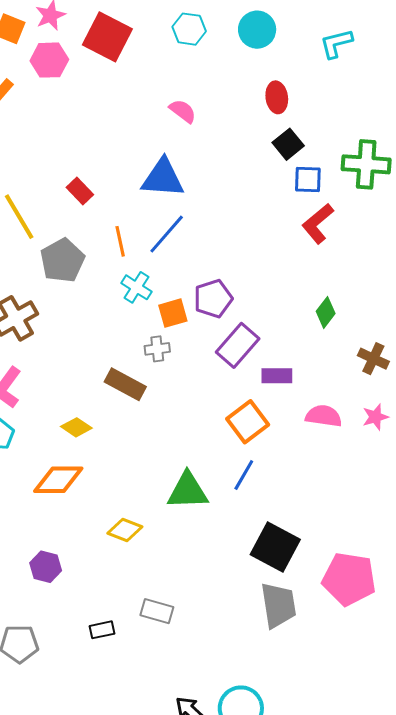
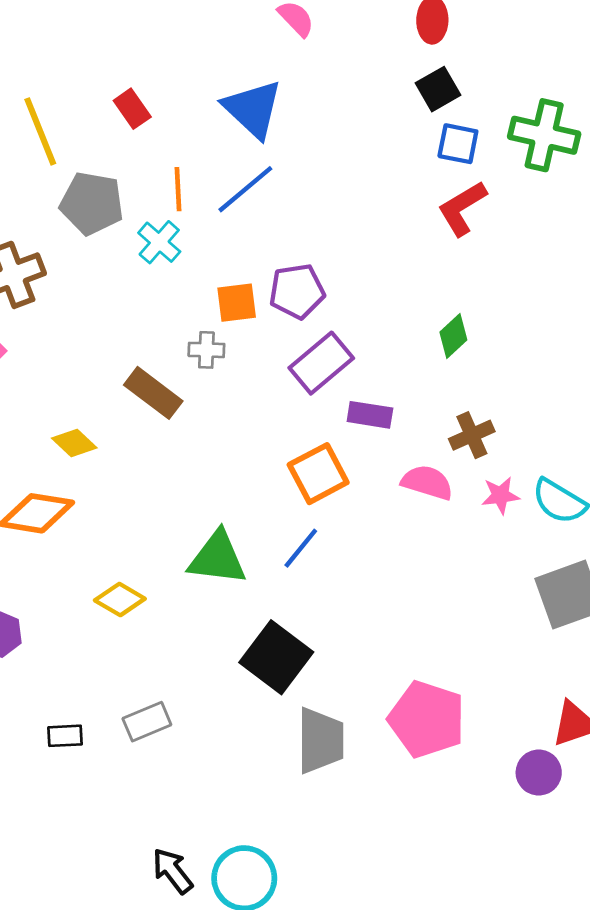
blue triangle: (163, 178) -> (253, 109), turned 30
gray pentagon: (62, 260) -> (92, 203), turned 30
cyan cross: (136, 287) -> (159, 242), moved
brown cross: (373, 359) -> (472, 435), moved, turned 32
black square: (275, 547) -> (276, 657), moved
gray rectangle: (157, 611) -> (147, 722), turned -48

